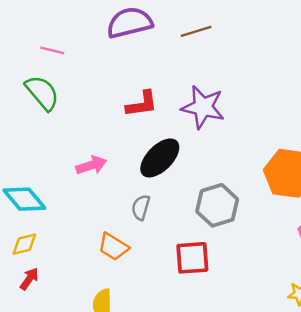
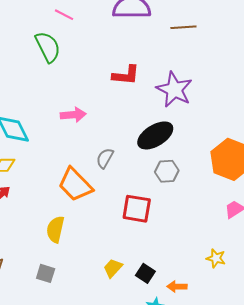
black ellipse: (160, 158) -> (155, 135), moved
gray hexagon: (217, 205) -> (167, 171), size x0.7
orange trapezoid: (113, 247) -> (75, 185), size x1.4

